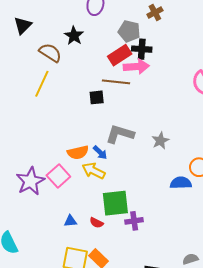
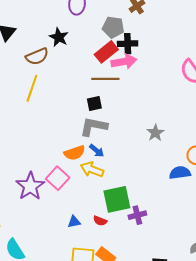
brown semicircle: (50, 53) -> (37, 56), turned 130
black square: (97, 97) -> (94, 104), moved
gray L-shape: (120, 134) -> (94, 126), moved

